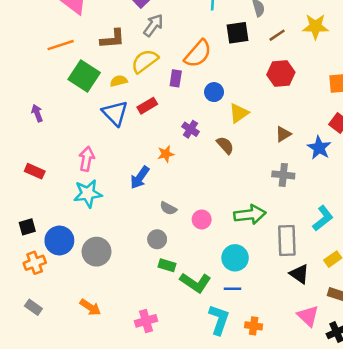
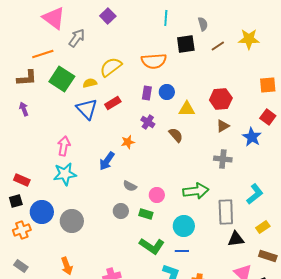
gray arrow: (153, 25) -> (77, 38), moved
brown L-shape: (113, 39) -> (27, 78), moved
orange semicircle: (198, 54) -> (154, 61), turned 45
red hexagon: (281, 74) -> (221, 99), moved
purple rectangle: (176, 78) -> (147, 93), moved
yellow triangle: (239, 113) -> (187, 109), turned 36
red rectangle: (35, 171) -> (22, 180), moved
green rectangle: (167, 265) -> (146, 214), moved
black triangle: (299, 274) -> (236, 239), turned -42
orange arrow: (90, 307) -> (67, 266), turned 36

